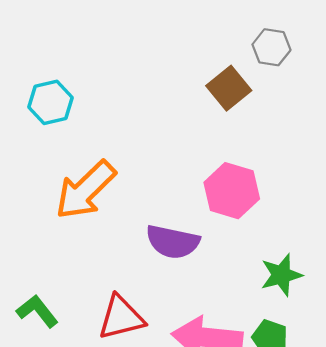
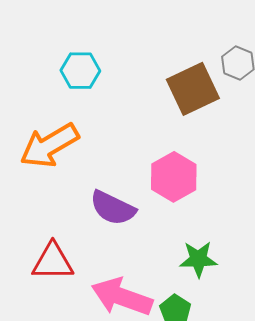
brown square: (229, 88) -> (193, 89), size x1.4
cyan hexagon: (51, 102) -> (80, 71), moved

